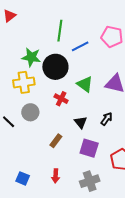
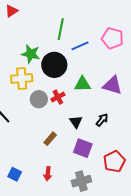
green triangle: (85, 84) -> (82, 84), turned -42
red cross: (61, 99) -> (58, 97), turned 32
gray circle: (30, 112) -> (39, 99), moved

